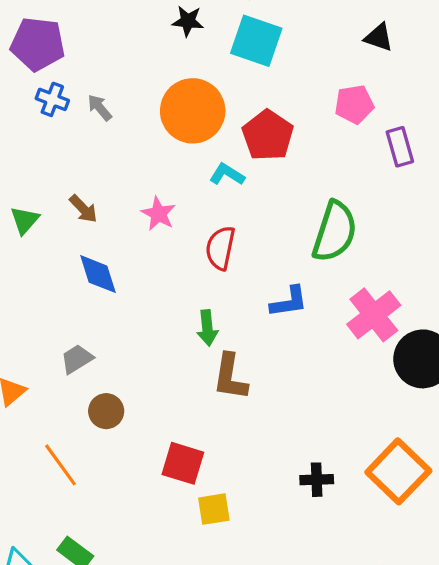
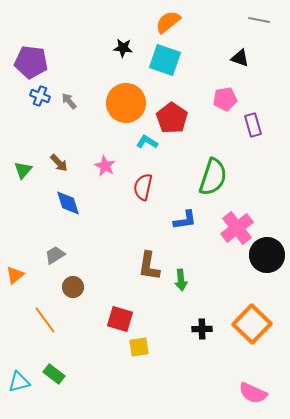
green arrow: (207, 328) -> (181, 280), moved

